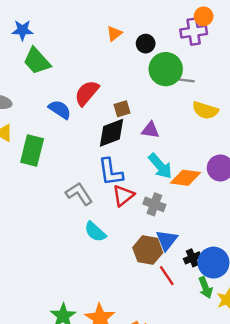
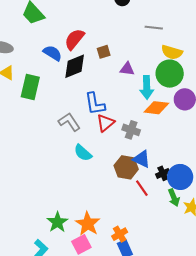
green circle: (166, 69) -> (170, 74), moved
black diamond: (111, 133) -> (75, 66), moved
cyan arrow: (160, 166) -> (147, 87), moved, turned 40
blue triangle: (167, 240) -> (142, 159), turned -42

